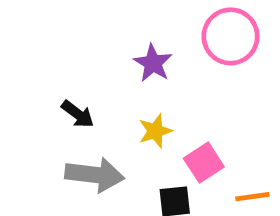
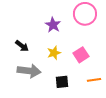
pink square: (204, 163) -> (81, 55), moved

